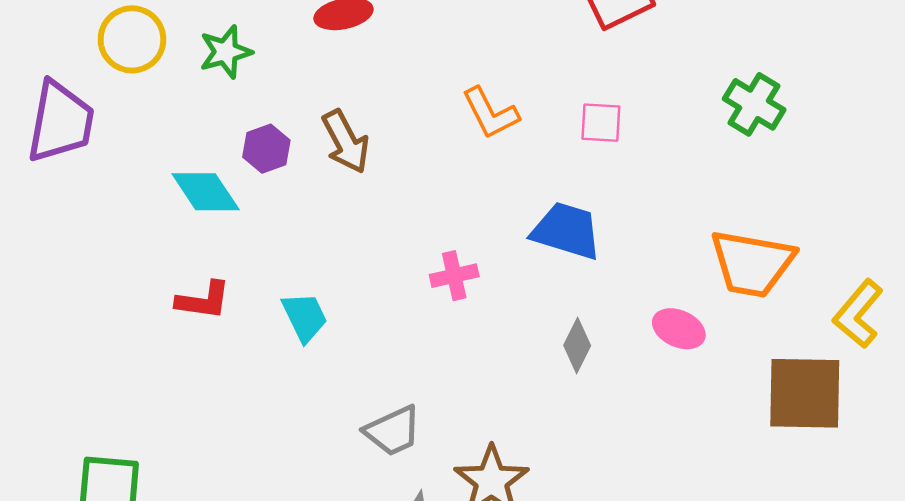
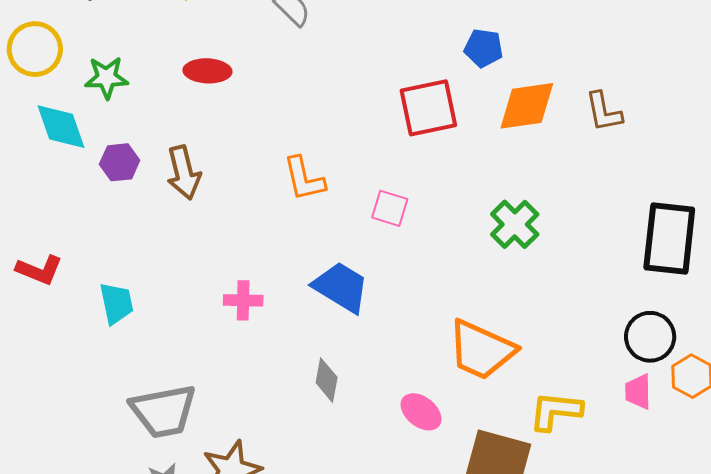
cyan diamond: (206, 192) -> (61, 127), moved
yellow L-shape: (858, 314) -> (556, 411), turned 42
pink ellipse: (679, 329) -> (421, 412), moved
gray diamond: (577, 345) -> (327, 380), turned -30
gray trapezoid: (393, 431) -> (164, 411), size x1.4

